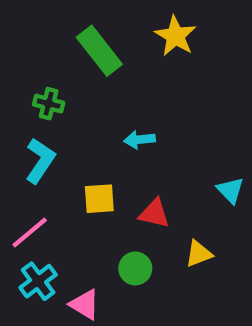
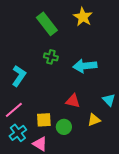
green cross: (49, 104) -> (51, 57), moved
cyan arrow: (140, 140) -> (85, 66), moved, size x1.6
cyan triangle: (230, 190) -> (109, 100), moved
yellow square: (99, 199) -> (44, 120), moved

